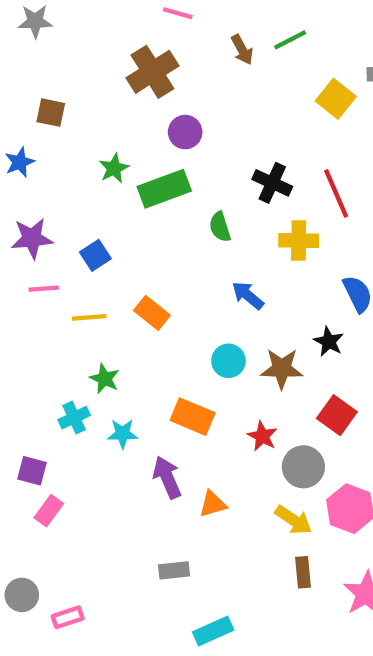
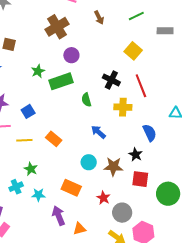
green line: (290, 40) -> (136, 16), moved
yellow square: (336, 99) -> (133, 51), moved
red square: (337, 415) -> (140, 179), moved, turned -30

